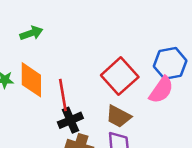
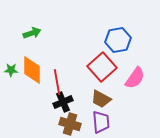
blue hexagon: (170, 63) -> (118, 40), moved

